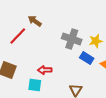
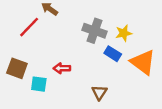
cyan square: (35, 85) -> (39, 84), moved

